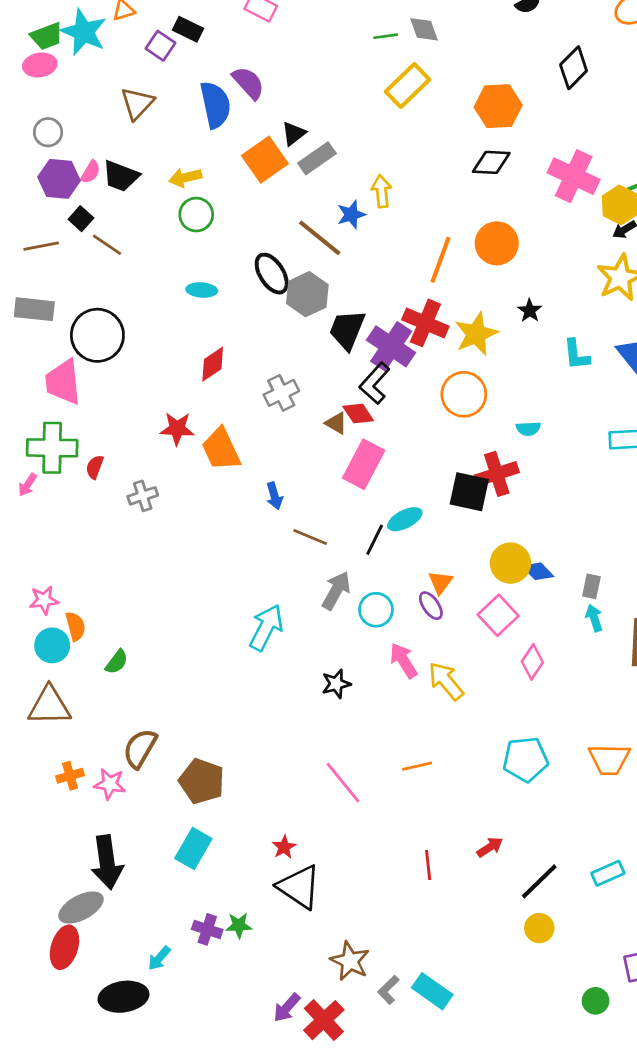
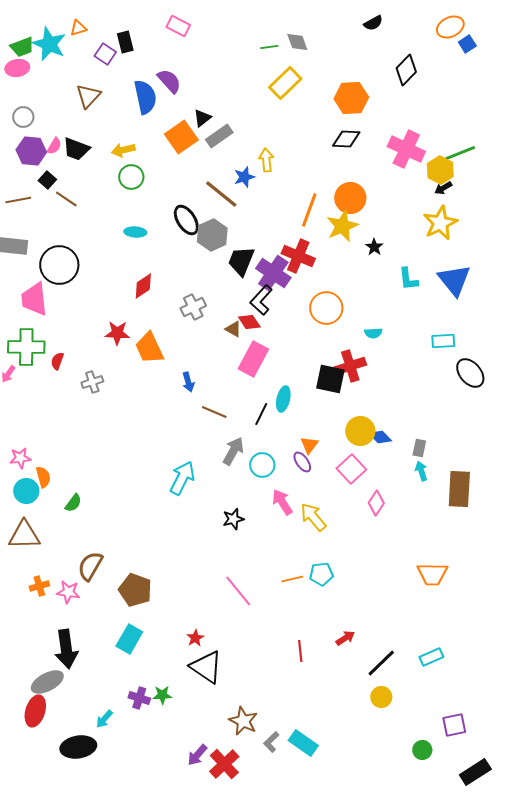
black rectangle: (188, 29) -> (125, 42), turned 50
yellow star: (476, 334) -> (342, 226), moved
cyan ellipse: (405, 519) -> (283, 399), turned -50
cyan pentagon: (526, 759) -> (321, 574), moved, size x0.7

